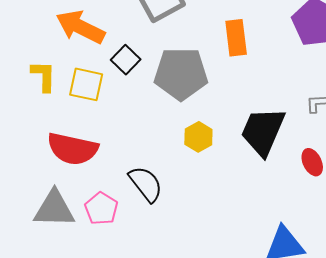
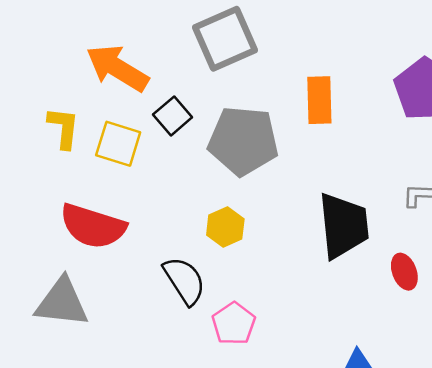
black trapezoid: (263, 131) -> (343, 226), turned 146
yellow hexagon: (198, 137) -> (225, 227), moved
pink pentagon: (101, 208) -> (234, 324), moved

